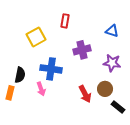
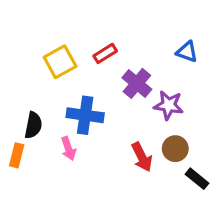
red rectangle: (65, 21) -> (105, 53), moved, turned 48
purple cross: (82, 50) -> (137, 83), turned -36
purple star: (112, 63) -> (169, 105), moved

